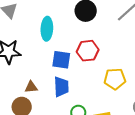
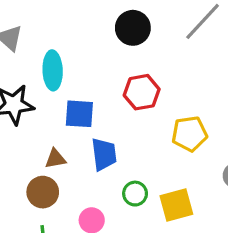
cyan ellipse: (47, 29) -> (53, 70), moved
blue square: (61, 60) -> (79, 114), moved

